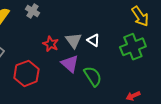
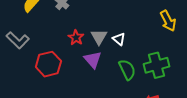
green cross: (133, 47) -> (157, 65), moved
green semicircle: (93, 76) -> (127, 70), moved

